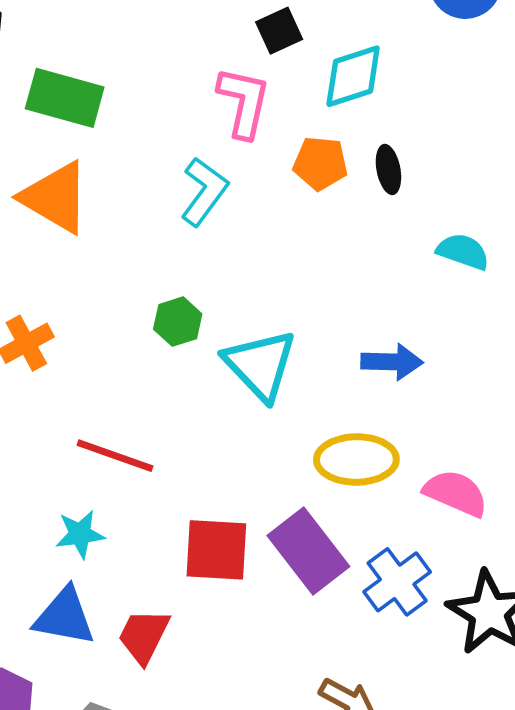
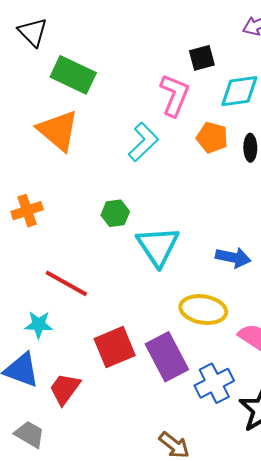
red square: (216, 550) -> (115, 347), turned -36

